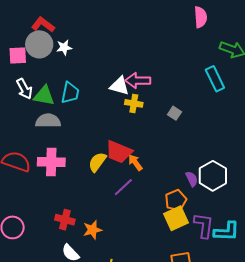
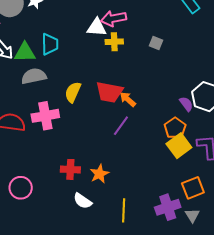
yellow semicircle: (97, 162) -> (73, 92), moved

